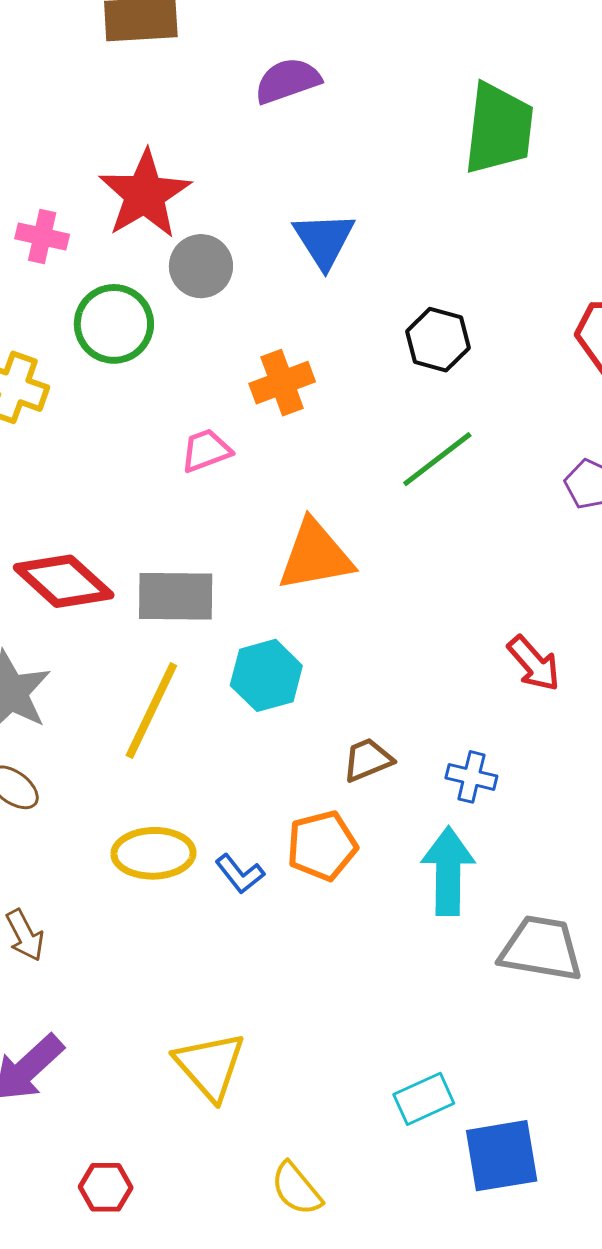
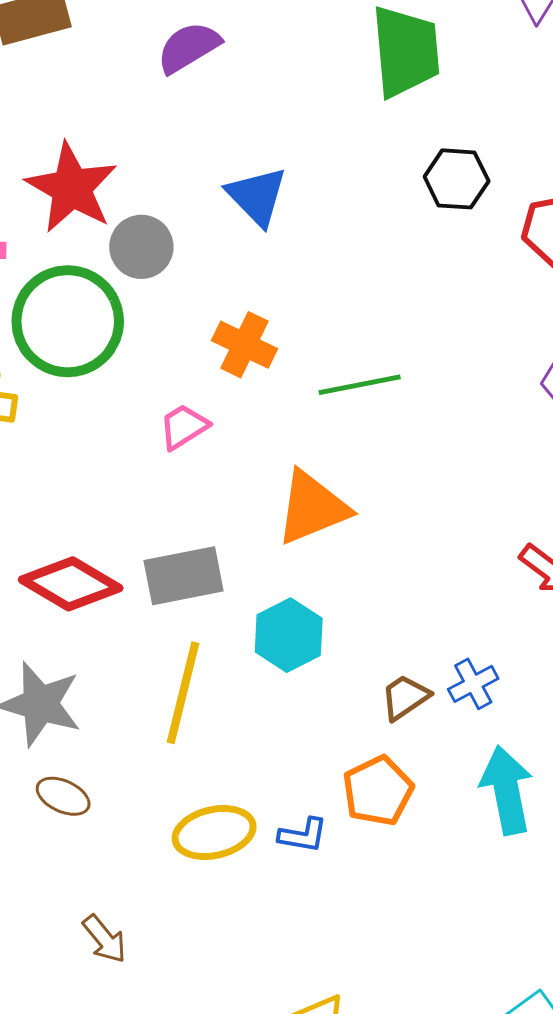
green circle: (114, 324) -> (68, 321), size x1.4
black hexagon: (438, 340) -> (457, 179), moved
orange cross: (282, 383) -> (245, 345), turned -32
green line: (437, 459) -> (360, 385), moved, turned 38
blue cross: (471, 777) -> (473, 684), moved, turned -30
blue L-shape: (240, 874) -> (303, 835), turned -30

